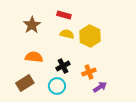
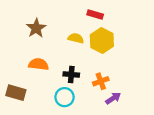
red rectangle: (64, 15) -> (95, 14), moved
black cross: (63, 66) -> (71, 74), turned 32
brown rectangle: (25, 83) -> (16, 93), moved, turned 48

